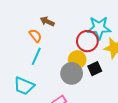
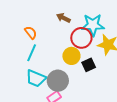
brown arrow: (47, 21) -> (63, 18), moved
gray circle: (72, 73) -> (58, 81), moved
cyan trapezoid: (24, 86) -> (36, 78), moved

